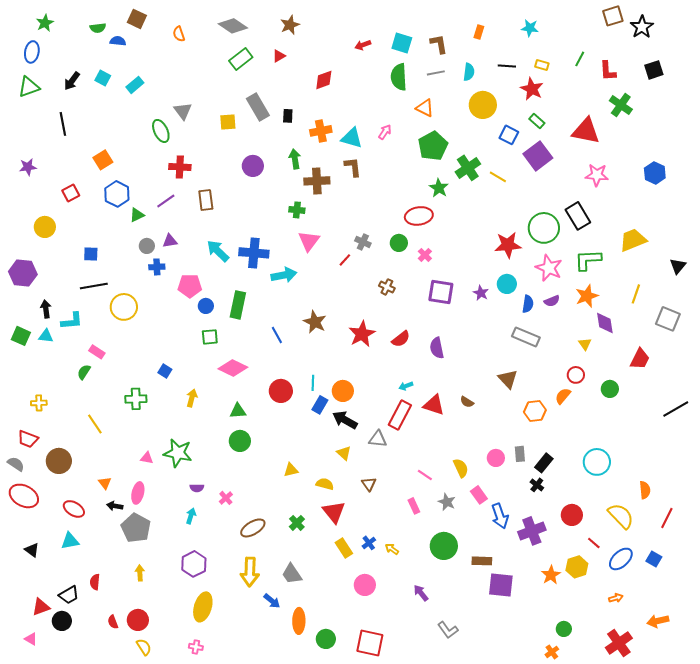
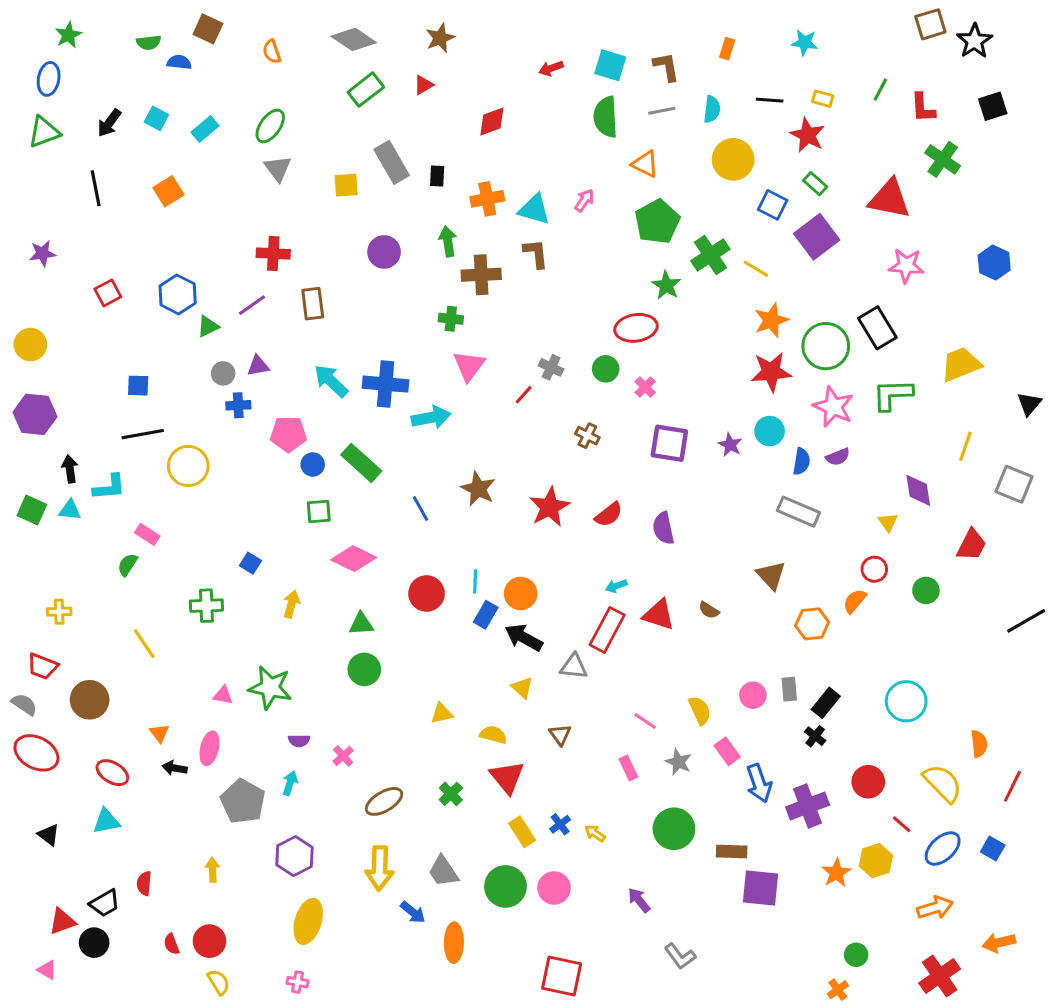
green ellipse: (161, 131) -> (270, 126), moved, turned 60
orange square: (103, 160) -> (168, 191), moved
yellow circle: (45, 227) -> (30, 345), moved
orange star: (587, 296) -> (771, 320), moved
green rectangle: (238, 305) -> (361, 463), turned -60
gray pentagon: (136, 528) -> (243, 801), moved
orange arrow: (616, 598) -> (935, 908), size x1.6
green circle: (326, 639) -> (505, 886), moved, size x1.4

